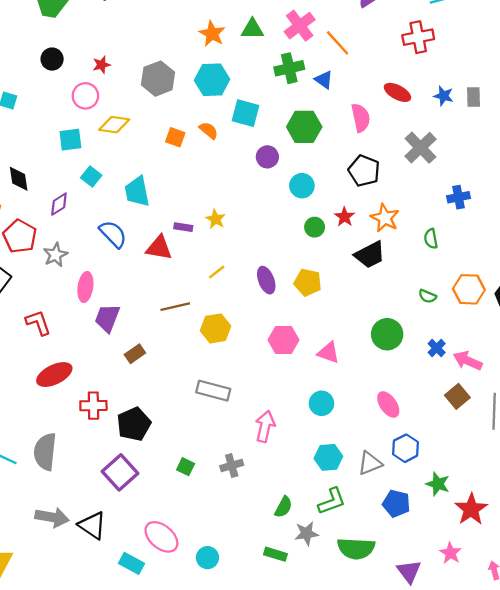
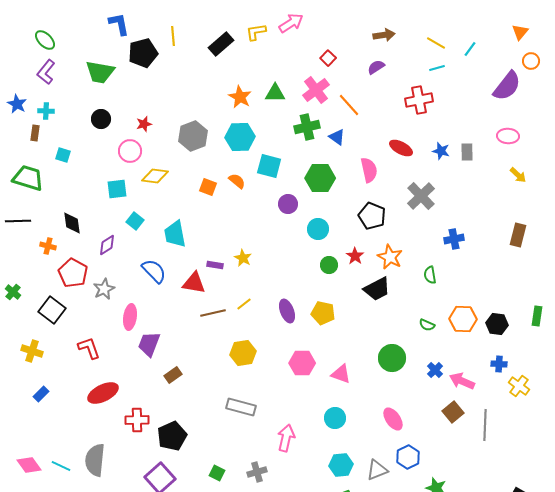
brown line: (175, 307) -> (213, 313), moved

